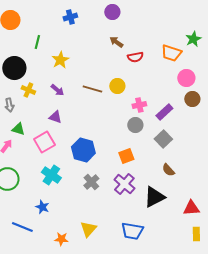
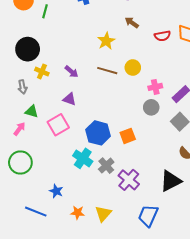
green line: (37, 42) -> (45, 11), moved
red semicircle: (135, 57) -> (162, 36), moved
yellow star: (60, 60) -> (106, 41), moved
orange square: (126, 156) -> (128, 136), moved
cyan cross: (51, 175) -> (83, 158), moved
purple cross: (124, 184) -> (129, 180), moved
blue trapezoid: (132, 231) -> (148, 216), turned 105
orange star: (61, 239) -> (78, 213), moved

